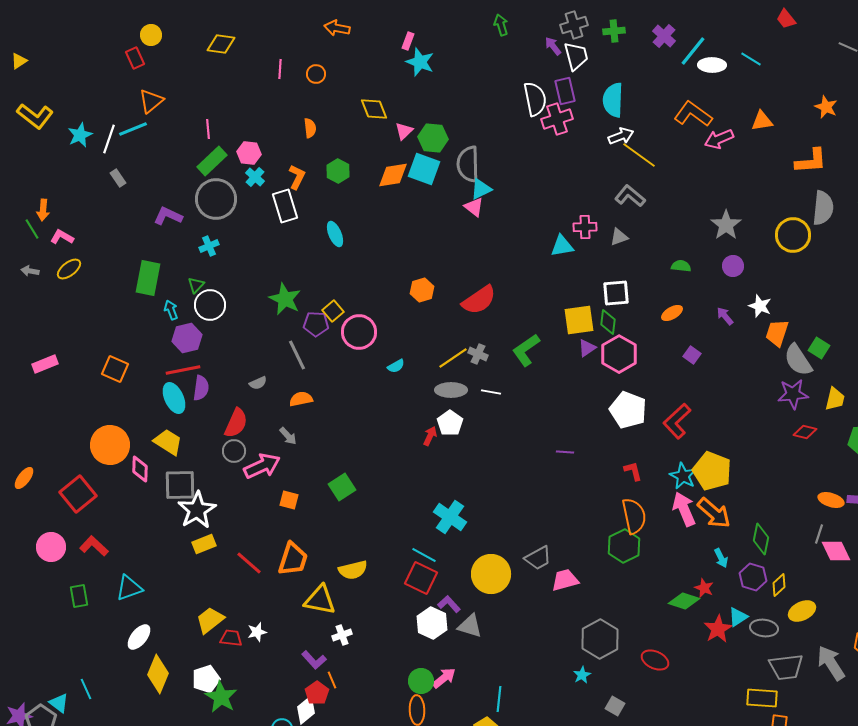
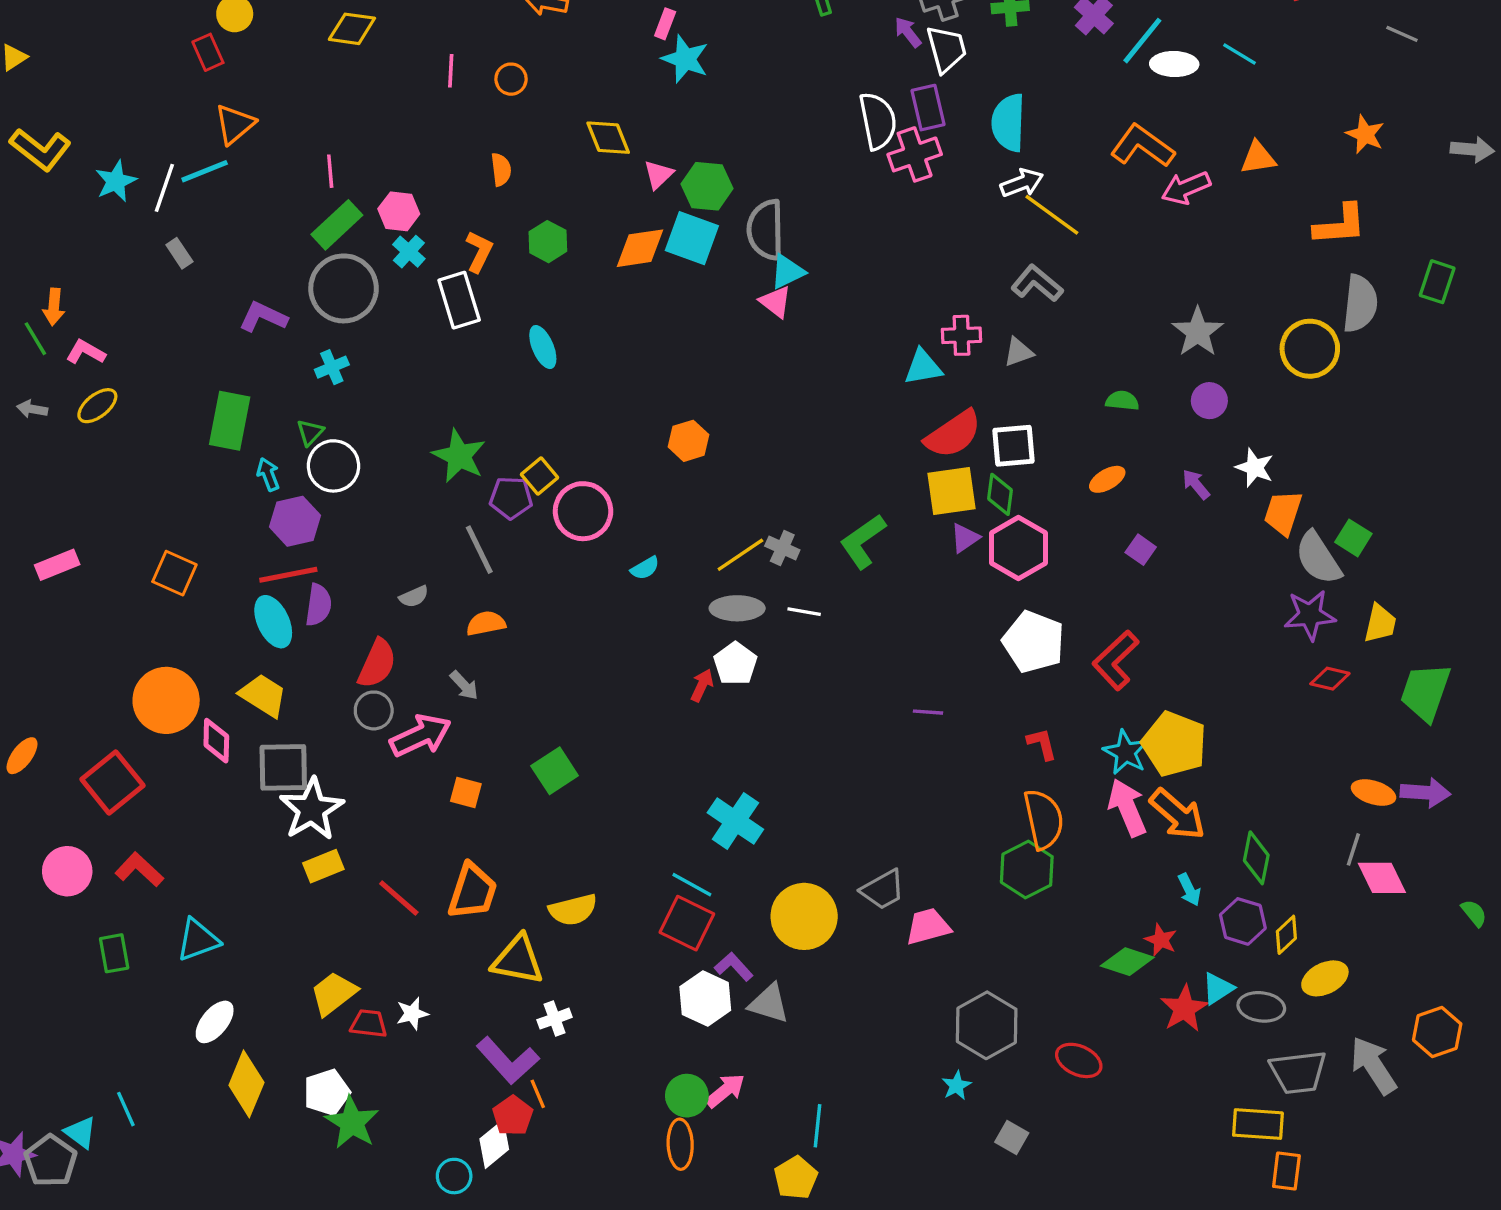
red semicircle: (479, 300) -> (953, 434), moved
purple L-shape: (314, 660) -> (508, 1060), size x1.5

